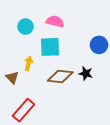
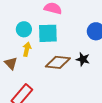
cyan circle: (26, 27) -> (24, 29), moved

